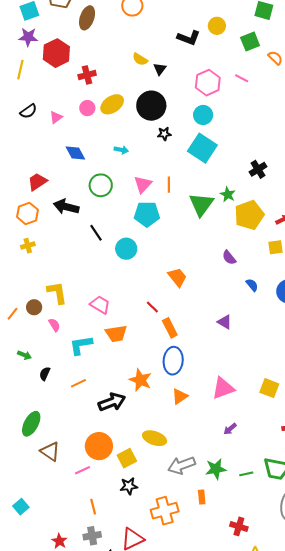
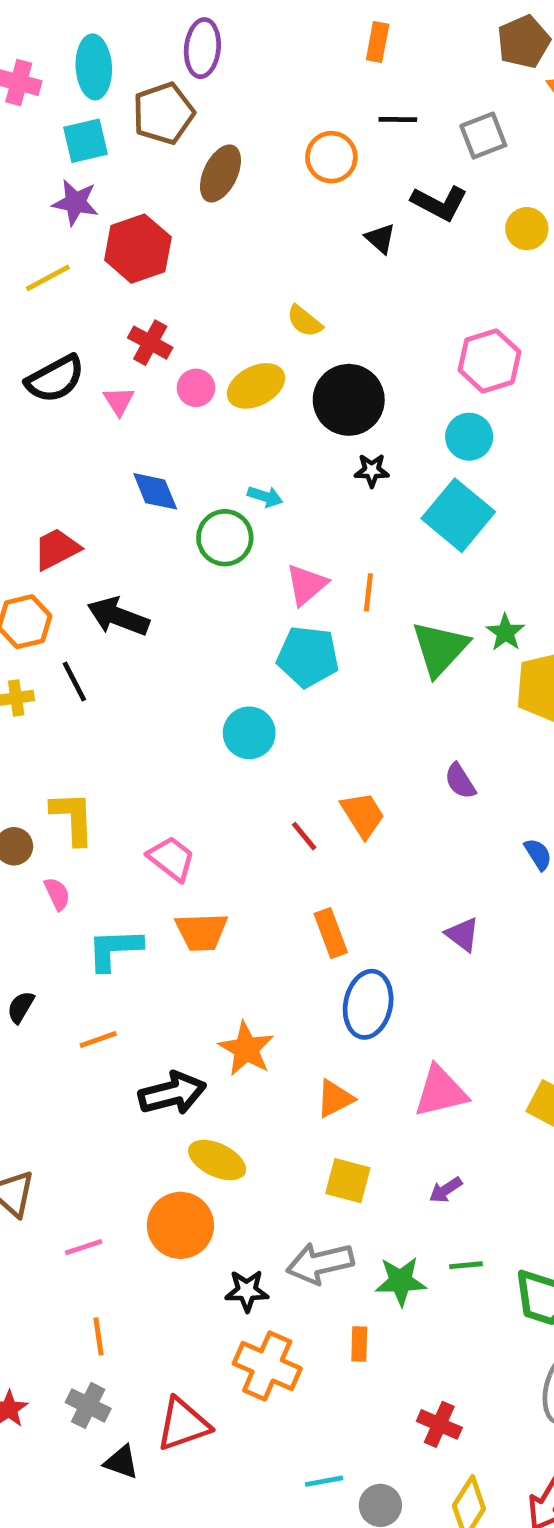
black L-shape: (189, 38) -> (439, 203), moved
yellow semicircle: (140, 59) -> (305, 321), moved
black triangle: (160, 69) -> (380, 238), moved, turned -32
yellow line: (20, 70) -> (48, 278), turned 42
red cross: (87, 75) -> (150, 343), moved, turned 36
black semicircle: (28, 111) -> (55, 379), size x1.4
pink triangle: (56, 117) -> (119, 401), turned -32
green circle: (101, 185) -> (225, 538), moved
black line: (96, 233) -> (74, 681), moved
purple semicircle: (229, 258) -> (460, 781), moved
red line: (152, 307) -> (304, 836), moved
blue ellipse: (173, 361) -> (368, 1004), moved
yellow ellipse: (155, 438) -> (217, 1160), moved
orange circle: (99, 446) -> (180, 1225), moved
yellow square: (127, 458) -> (348, 1181), moved, turned 36
green line: (246, 474) -> (466, 1265), moved
black star: (129, 486) -> (247, 1291), moved
orange cross: (165, 511) -> (267, 1366), turned 32
gray cross: (92, 536) -> (88, 1405), turned 30

